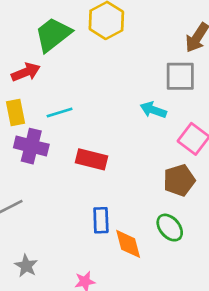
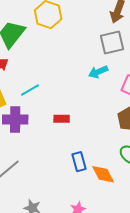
cyan arrow: (153, 110) -> (98, 72), turned -30
red rectangle: (92, 159) -> (62, 119), size x0.7

